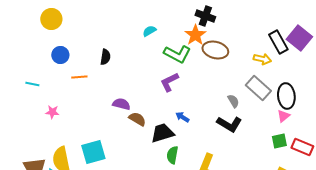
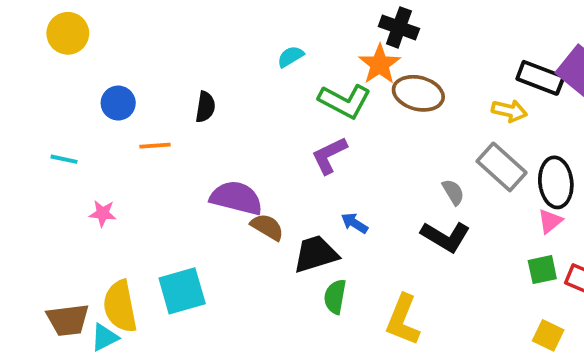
yellow circle: (51, 19) -> (68, 33), moved
black rectangle: (278, 42) -> (540, 78), turned -40
purple semicircle: (121, 104) -> (236, 198), size x1.5

